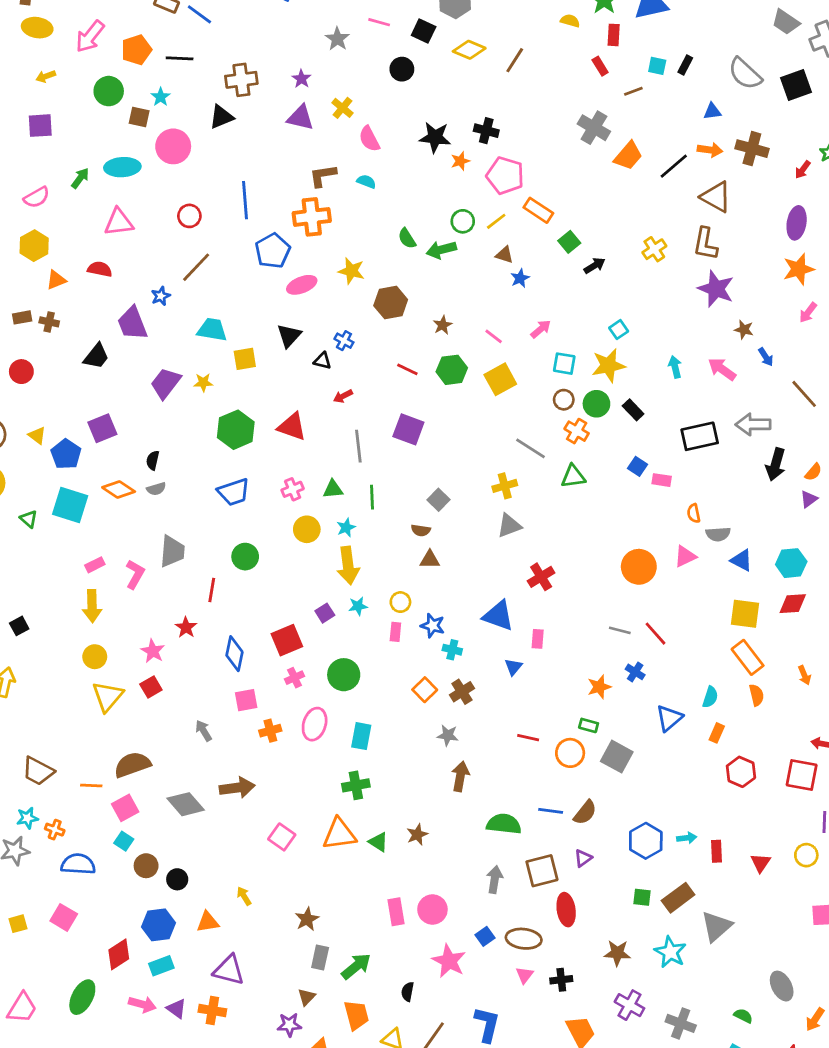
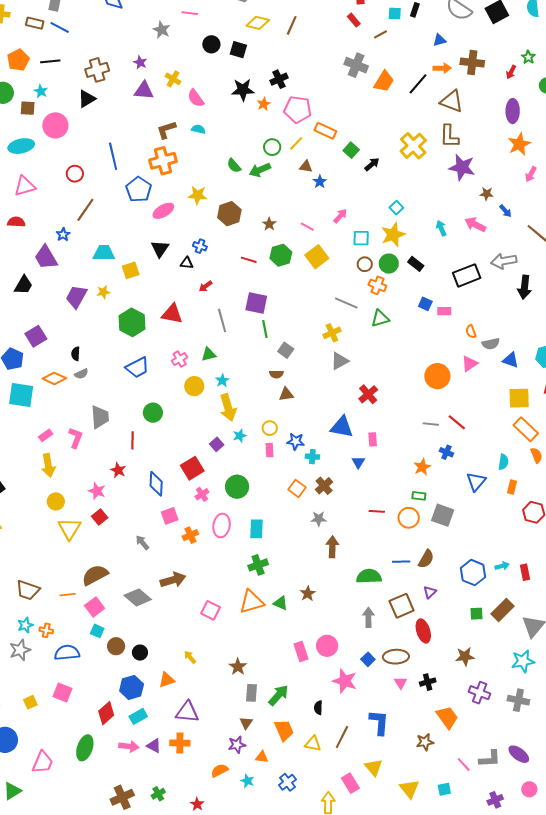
black square: (424, 31) -> (238, 50), moved
black cross: (486, 131) -> (279, 79), turned -30
yellow cross: (654, 249) -> (413, 146), size x1.5
green line: (372, 497) -> (265, 329), moved
cyan star: (670, 952) -> (523, 661), moved, turned -30

